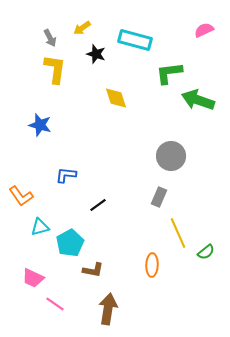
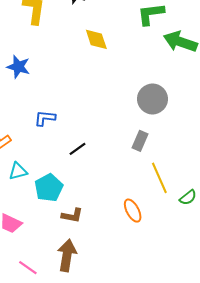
orange ellipse: (152, 265) -> (133, 211), turned -30
pink line: (55, 304) -> (28, 268), moved
brown arrow: (108, 309) -> (67, 255), moved

